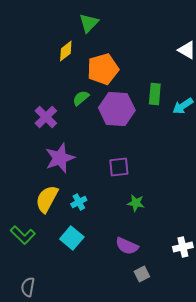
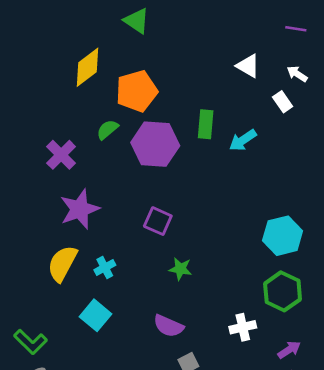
green triangle: (89, 23) -> (137, 21), moved, turned -40
yellow diamond: (66, 51) -> (88, 67), size x1.4
purple square: (119, 167) -> (158, 221), turned 30
green L-shape: (23, 235) -> (31, 342), moved

